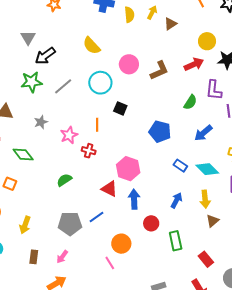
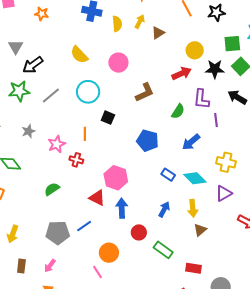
pink circle: (129, 64) -> (118, 63), moved
brown L-shape: (159, 71) -> (145, 92), moved
green rectangle: (176, 241) -> (163, 250), turned -42
red rectangle: (206, 259) -> (194, 268), turned -42

